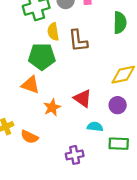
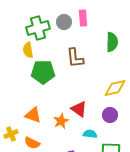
yellow semicircle: (53, 32) -> (28, 50), moved
orange triangle: (31, 85) -> (33, 115), moved
orange star: (52, 107) -> (61, 121), moved

